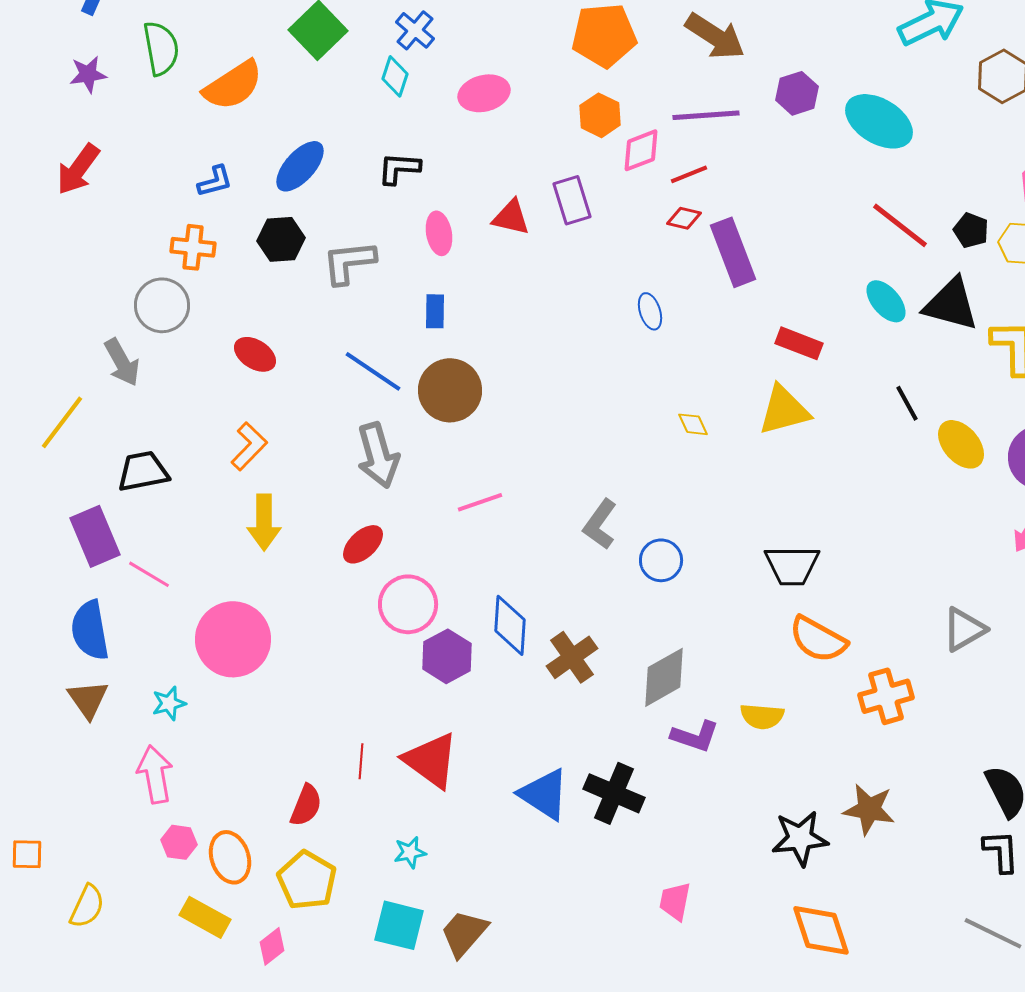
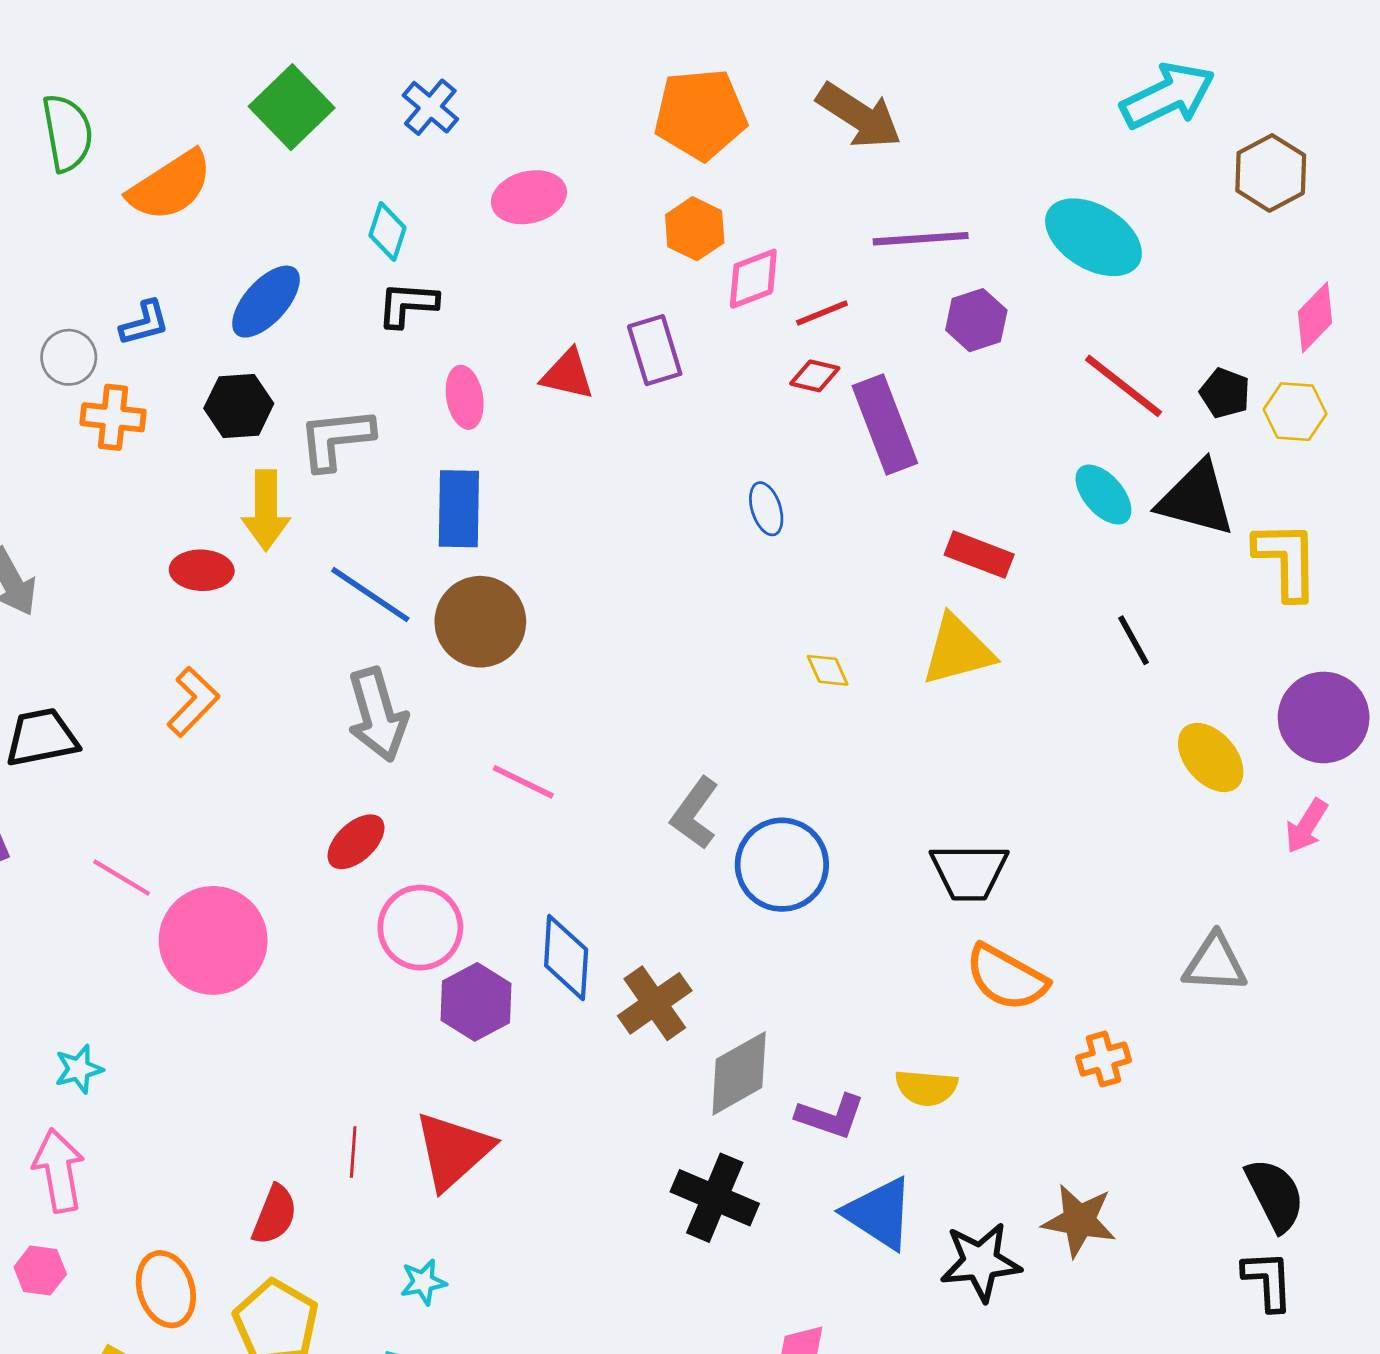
cyan diamond: (395, 76) -> (387, 232), moved
purple hexagon: (797, 93) -> (976, 320), moved
purple line: (706, 115) -> (921, 239), moved
gray circle: (162, 305) -> (69, 357), moved, size x0.7
blue rectangle: (435, 311) -> (459, 509), size x1.6
red ellipse: (255, 354) -> (202, 570), turned -30
yellow ellipse: (961, 444) -> (1211, 757), moved
pink line: (480, 502) -> (523, 782), turned 45
yellow arrow: (264, 522) -> (266, 510), moved
blue circle: (661, 560) -> (782, 865), size x1.5
pink line: (149, 574) -> (122, 878), moved
gray triangle: (964, 629) -> (1215, 963), turned 33
pink circle: (233, 639) -> (213, 940), moved
gray diamond: (664, 677) -> (739, 1073), moved
orange cross: (886, 696) -> (1103, 1059), size x0.7
red triangle: (431, 760) -> (453, 1151), turned 42
blue triangle: (544, 794) -> (879, 1213), moved
pink hexagon: (179, 842) -> (40, 1271), moved

